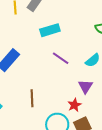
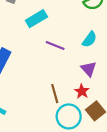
brown line: (32, 98) -> (55, 94), moved

